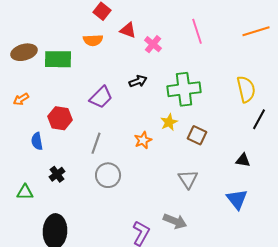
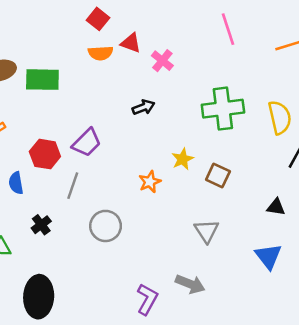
pink line: (197, 31) -> (228, 29), moved
orange semicircle: (93, 40) -> (100, 53), moved
green cross: (184, 89) -> (223, 109), moved
purple trapezoid: (101, 97) -> (87, 143), moved
gray line: (96, 143) -> (73, 186), moved

